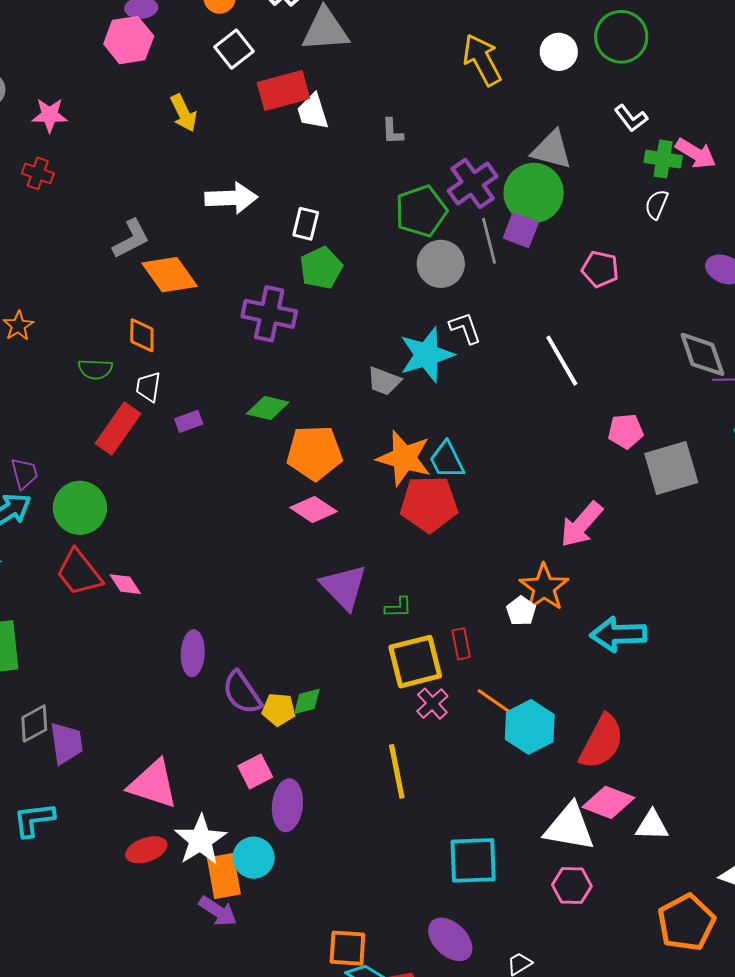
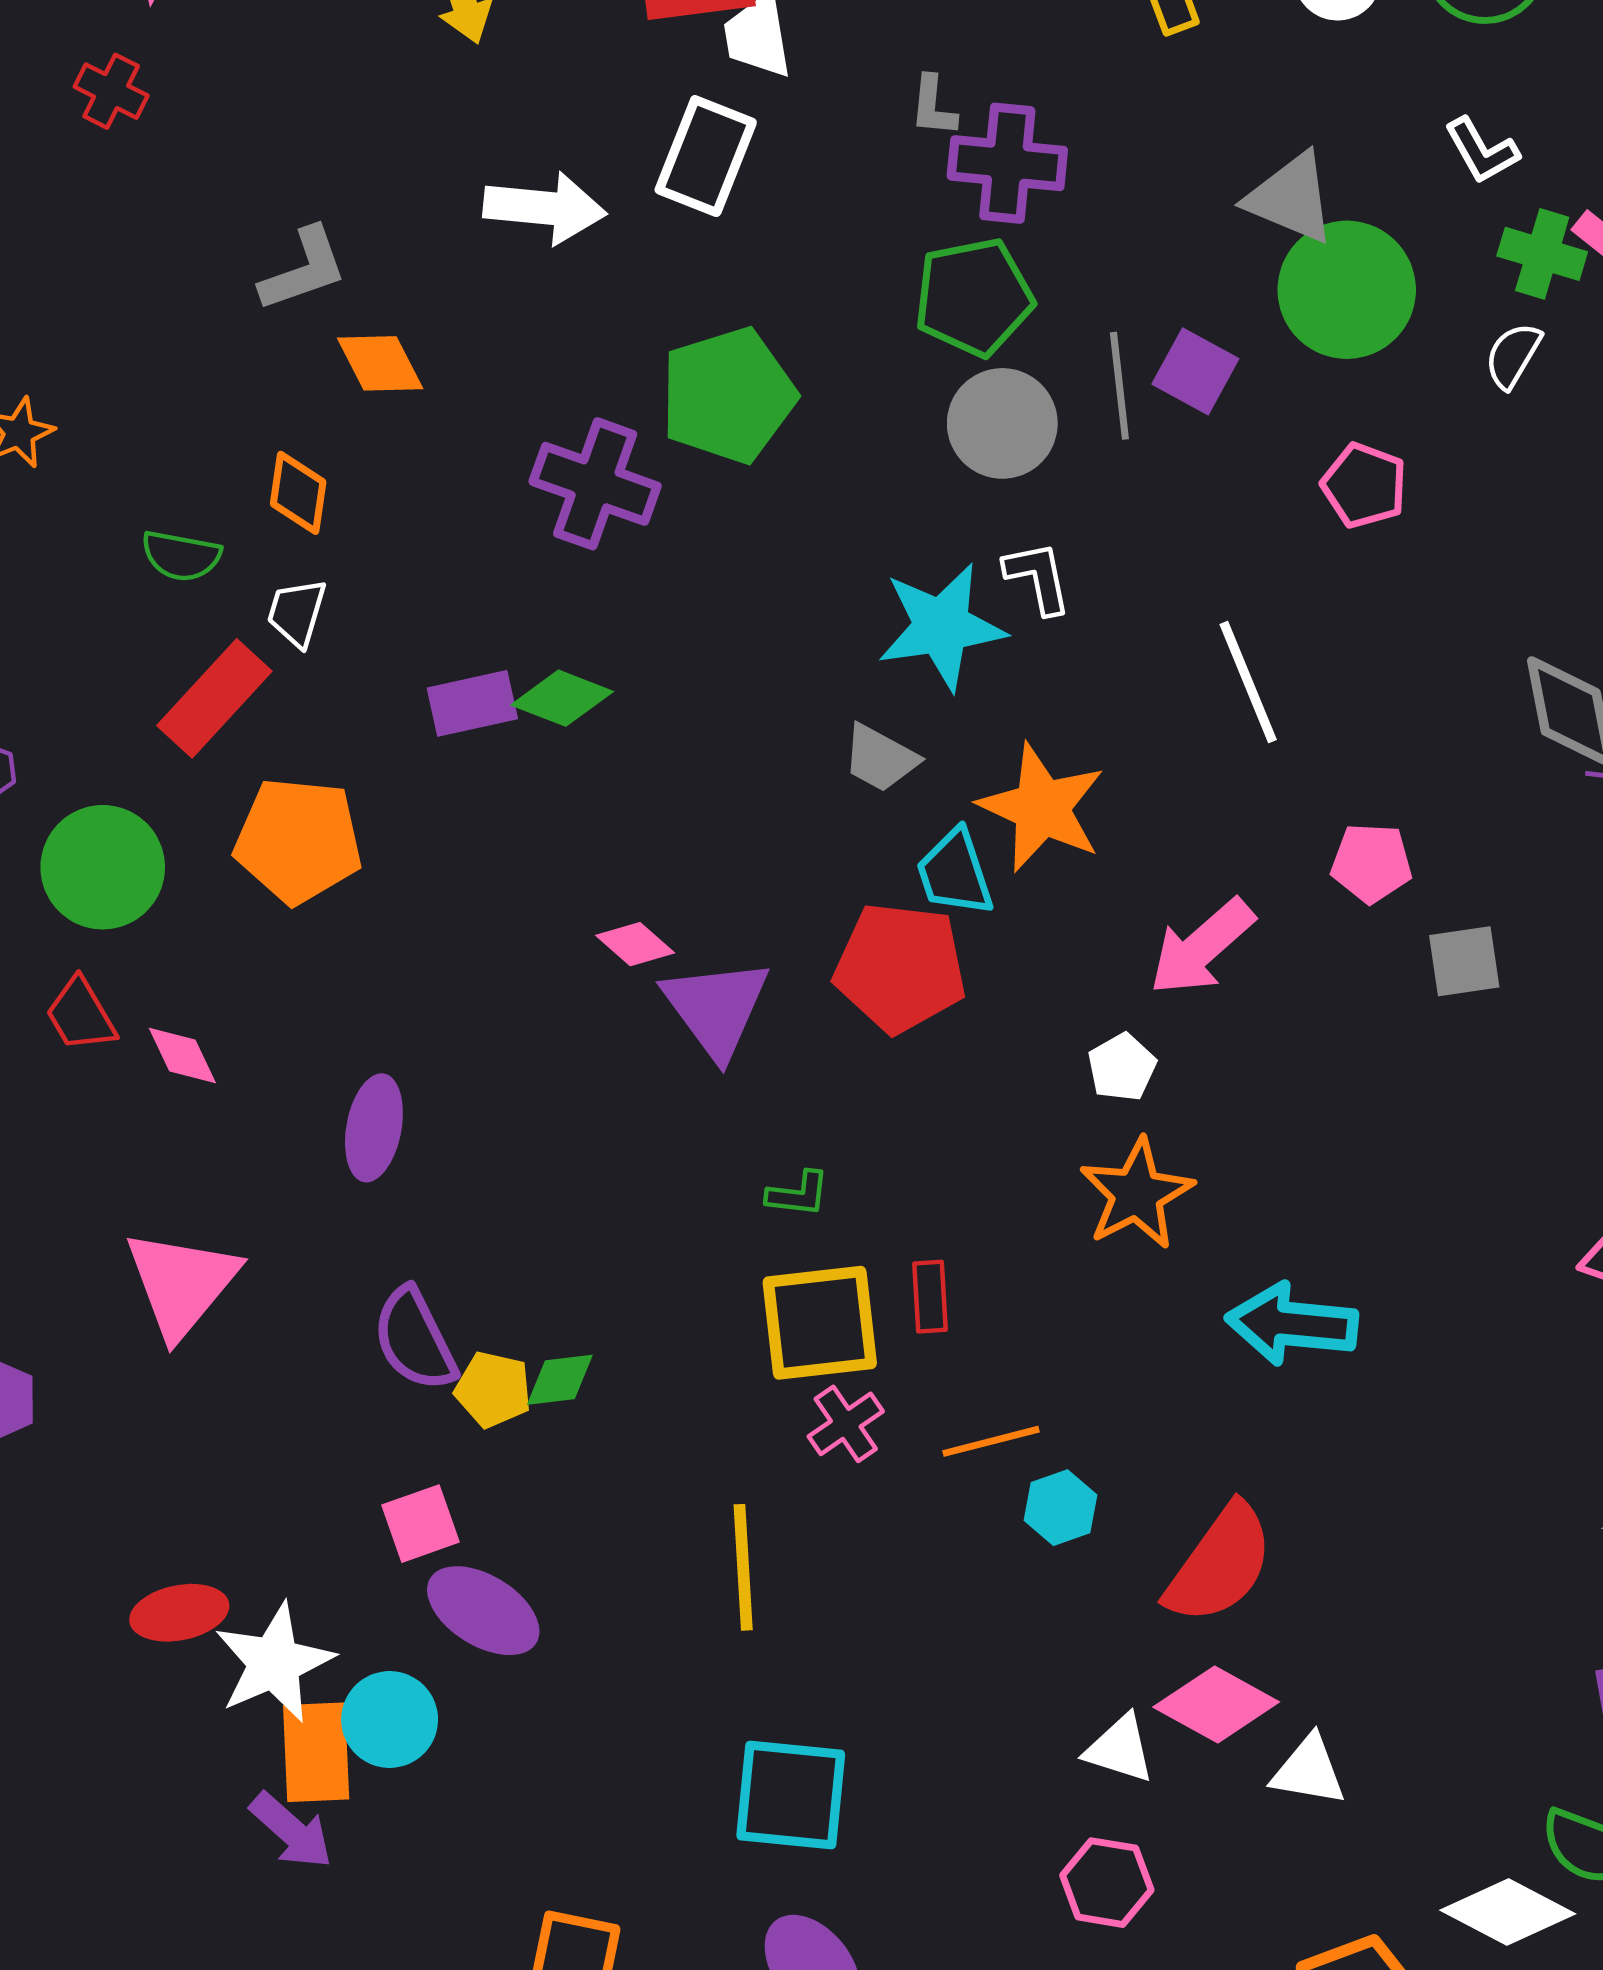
purple cross: (473, 183) -> (1007, 163), moved, turned 33
green circle: (534, 193) -> (1347, 290), moved
white rectangle: (306, 224) -> (706, 156), moved, size x1.5
green pentagon: (321, 268) -> (728, 395), size x1.4
orange diamond: (170, 275) -> (380, 363), size x0.7
gray trapezoid: (384, 381) -> (880, 758), moved
purple rectangle: (189, 421) -> (472, 703), moved, size x1.4
orange pentagon: (314, 453) -> (298, 841), moved
orange star: (404, 458) -> (1042, 808), moved
gray square: (671, 468) -> (1464, 961), size x0.6
pink diamond: (314, 509) -> (635, 944), size x0.7
pink arrow: (581, 524) -> (1202, 947), moved
red trapezoid: (79, 573) -> (81, 1015), size x0.7
purple triangle: (344, 587) -> (716, 1008), moved
white pentagon: (521, 611) -> (1122, 1067), moved
purple ellipse: (193, 653) -> (374, 1128), moved
orange line: (496, 702) -> (991, 1441), turned -57
cyan hexagon: (530, 727) -> (1060, 1508), size x0.6
pink triangle: (153, 784) -> (182, 1283), moved, turned 44
purple ellipse: (287, 805) -> (483, 1611), turned -72
white triangle: (569, 827) -> (1120, 1749), size x0.6
red ellipse: (146, 850) -> (179, 1613), moved
cyan square: (473, 860) -> (791, 1795), moved

